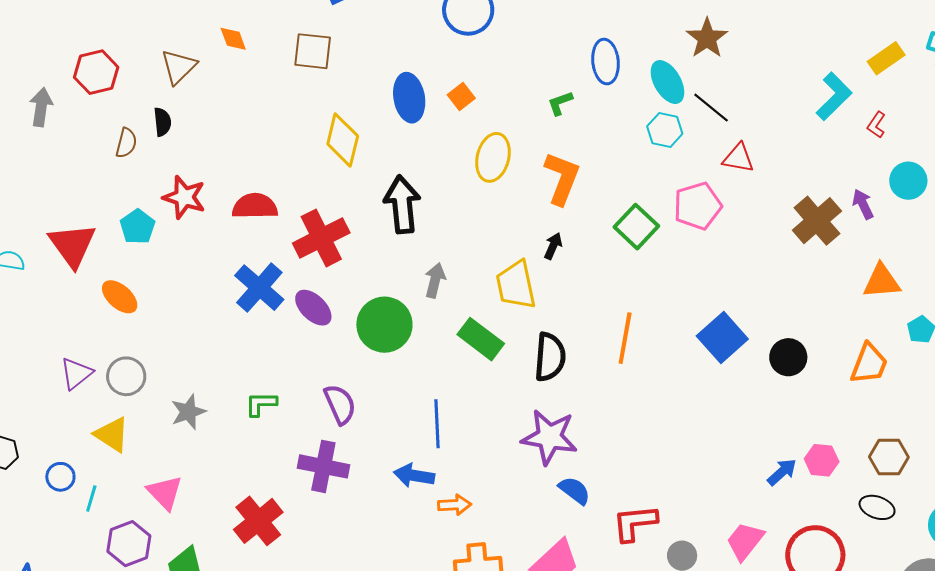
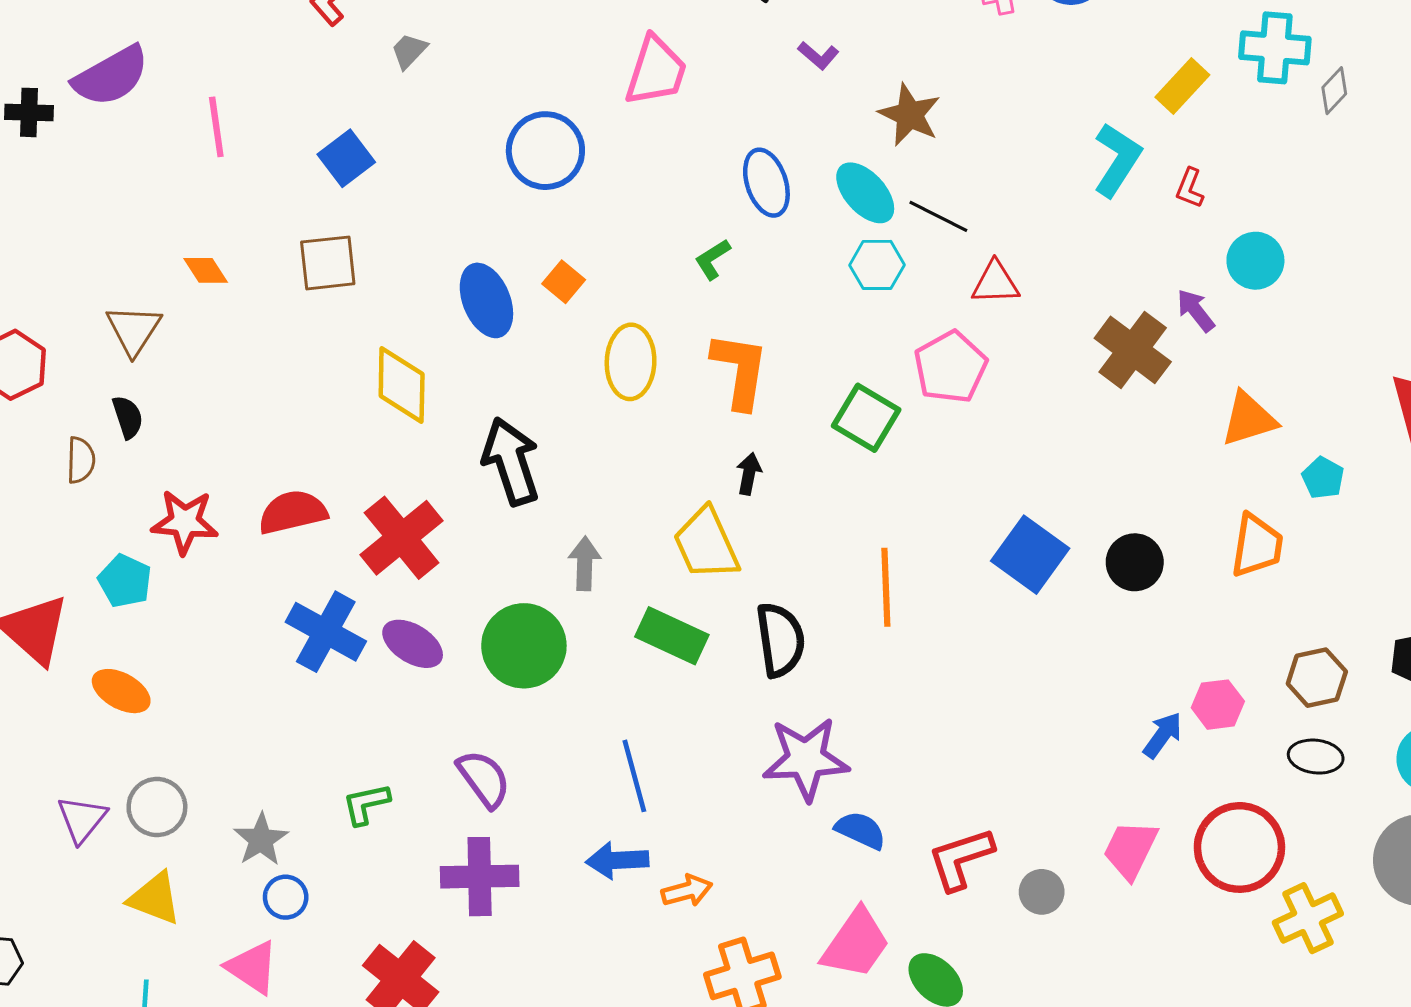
blue circle: (60, 477) -> (286, 897), moved

